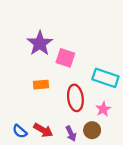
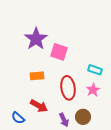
cyan rectangle: (105, 78) -> (95, 70), size x0.6
pink star: (103, 109) -> (93, 90), moved
red arrow: (43, 130) -> (39, 106), moved

